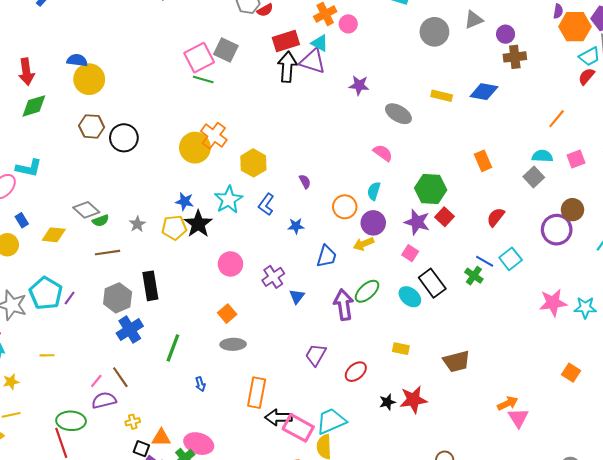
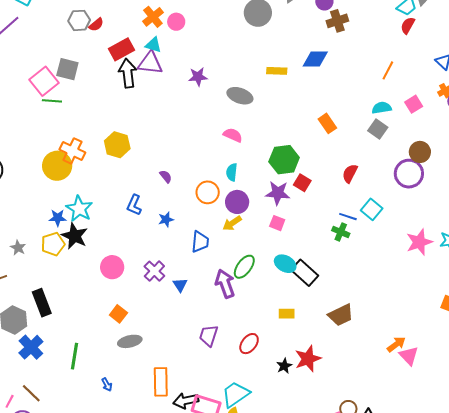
yellow hexagon: (253, 163) -> (117, 145), moved
cyan star: (229, 200) -> (79, 209), moved
black rectangle: (432, 283) -> (305, 273), moved

